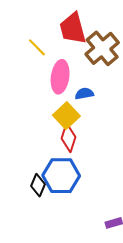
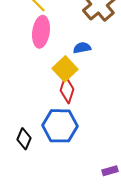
pink ellipse: (60, 77) -> (41, 32), moved
black diamond: (38, 185) -> (24, 139), moved

